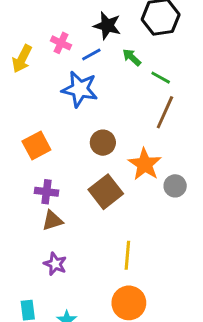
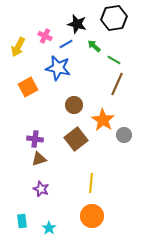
orange square: (36, 145) -> (28, 87), moved

